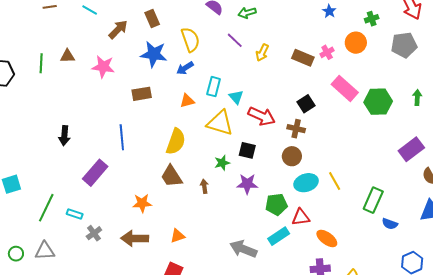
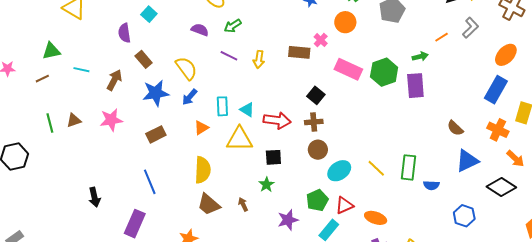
green line: (41, 63) -> (50, 123), moved
green arrow: (417, 98) -> (420, 57), turned 91
purple rectangle: (411, 149) -> (415, 86), moved, turned -40
green star: (222, 163) -> (266, 185), moved
yellow line: (335, 181) -> (376, 168), moved
purple star: (247, 184) -> (288, 220), moved

